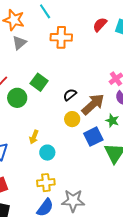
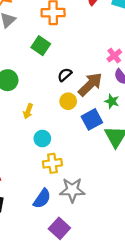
green square: (39, 82) -> (41, 46), moved
yellow arrow: (34, 137) -> (28, 111), moved
yellow cross: (46, 183) -> (52, 163), moved

